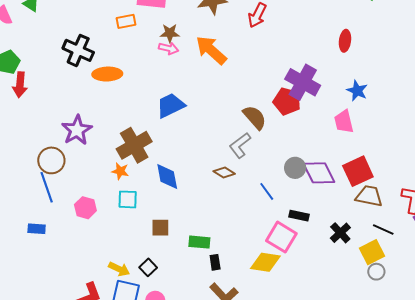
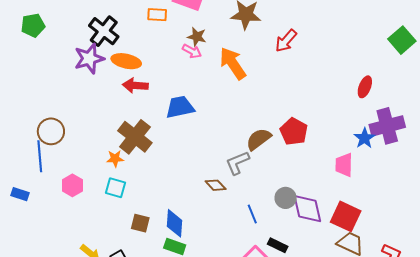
purple cross: (303, 82) -> (387, 126), moved, turned 32
red arrow: (20, 85) -> (135, 85), moved, turned 75
brown semicircle: (255, 117) -> (259, 139), turned -100
purple star: (77, 130) -> (89, 59), moved
brown cross: (134, 145) -> (135, 137), turned -36
orange star: (120, 171) -> (115, 159), turned -30
red square: (358, 171) -> (346, 216), turned 36
blue diamond: (167, 176) -> (175, 223), moved

